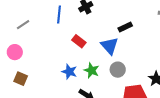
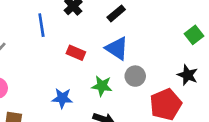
black rectangle: (125, 27) -> (116, 13), moved
blue star: (69, 72) -> (62, 98), moved

